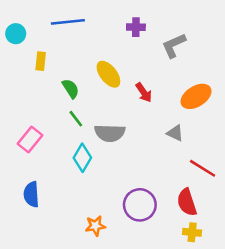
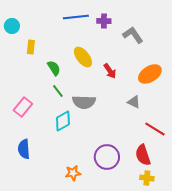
blue line: (68, 22) -> (76, 17), moved
gray L-shape: (174, 45) -> (133, 35), turned 80
cyan diamond: (82, 158) -> (63, 121), turned 30

